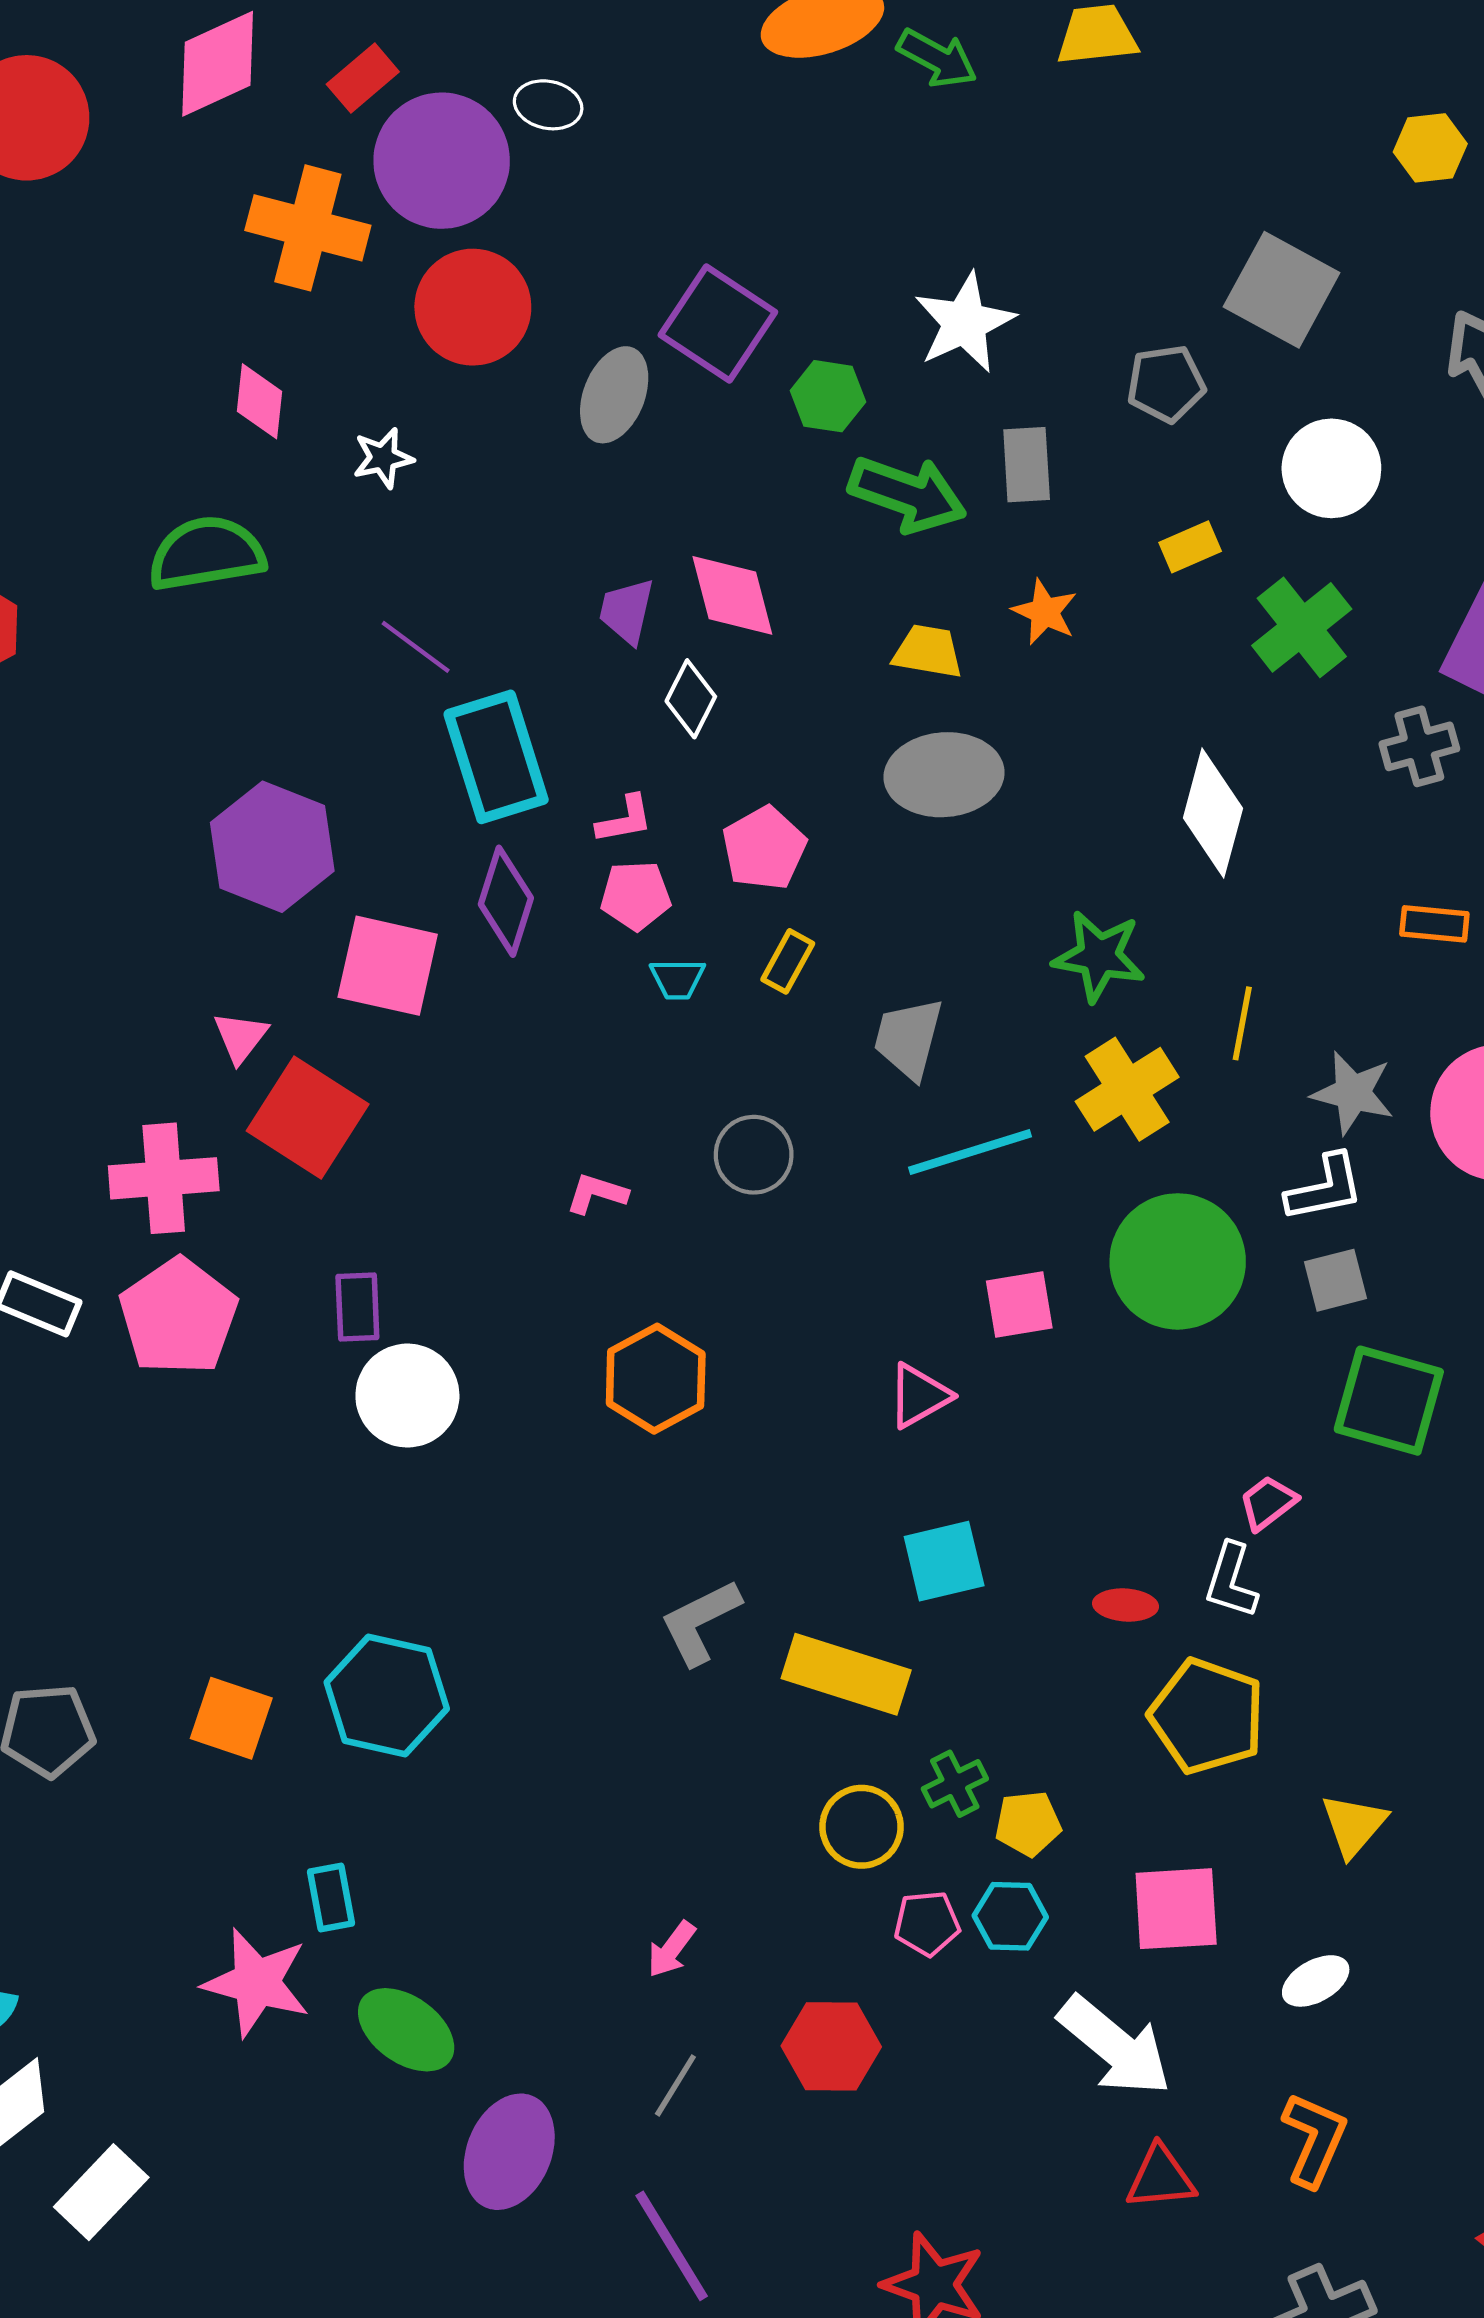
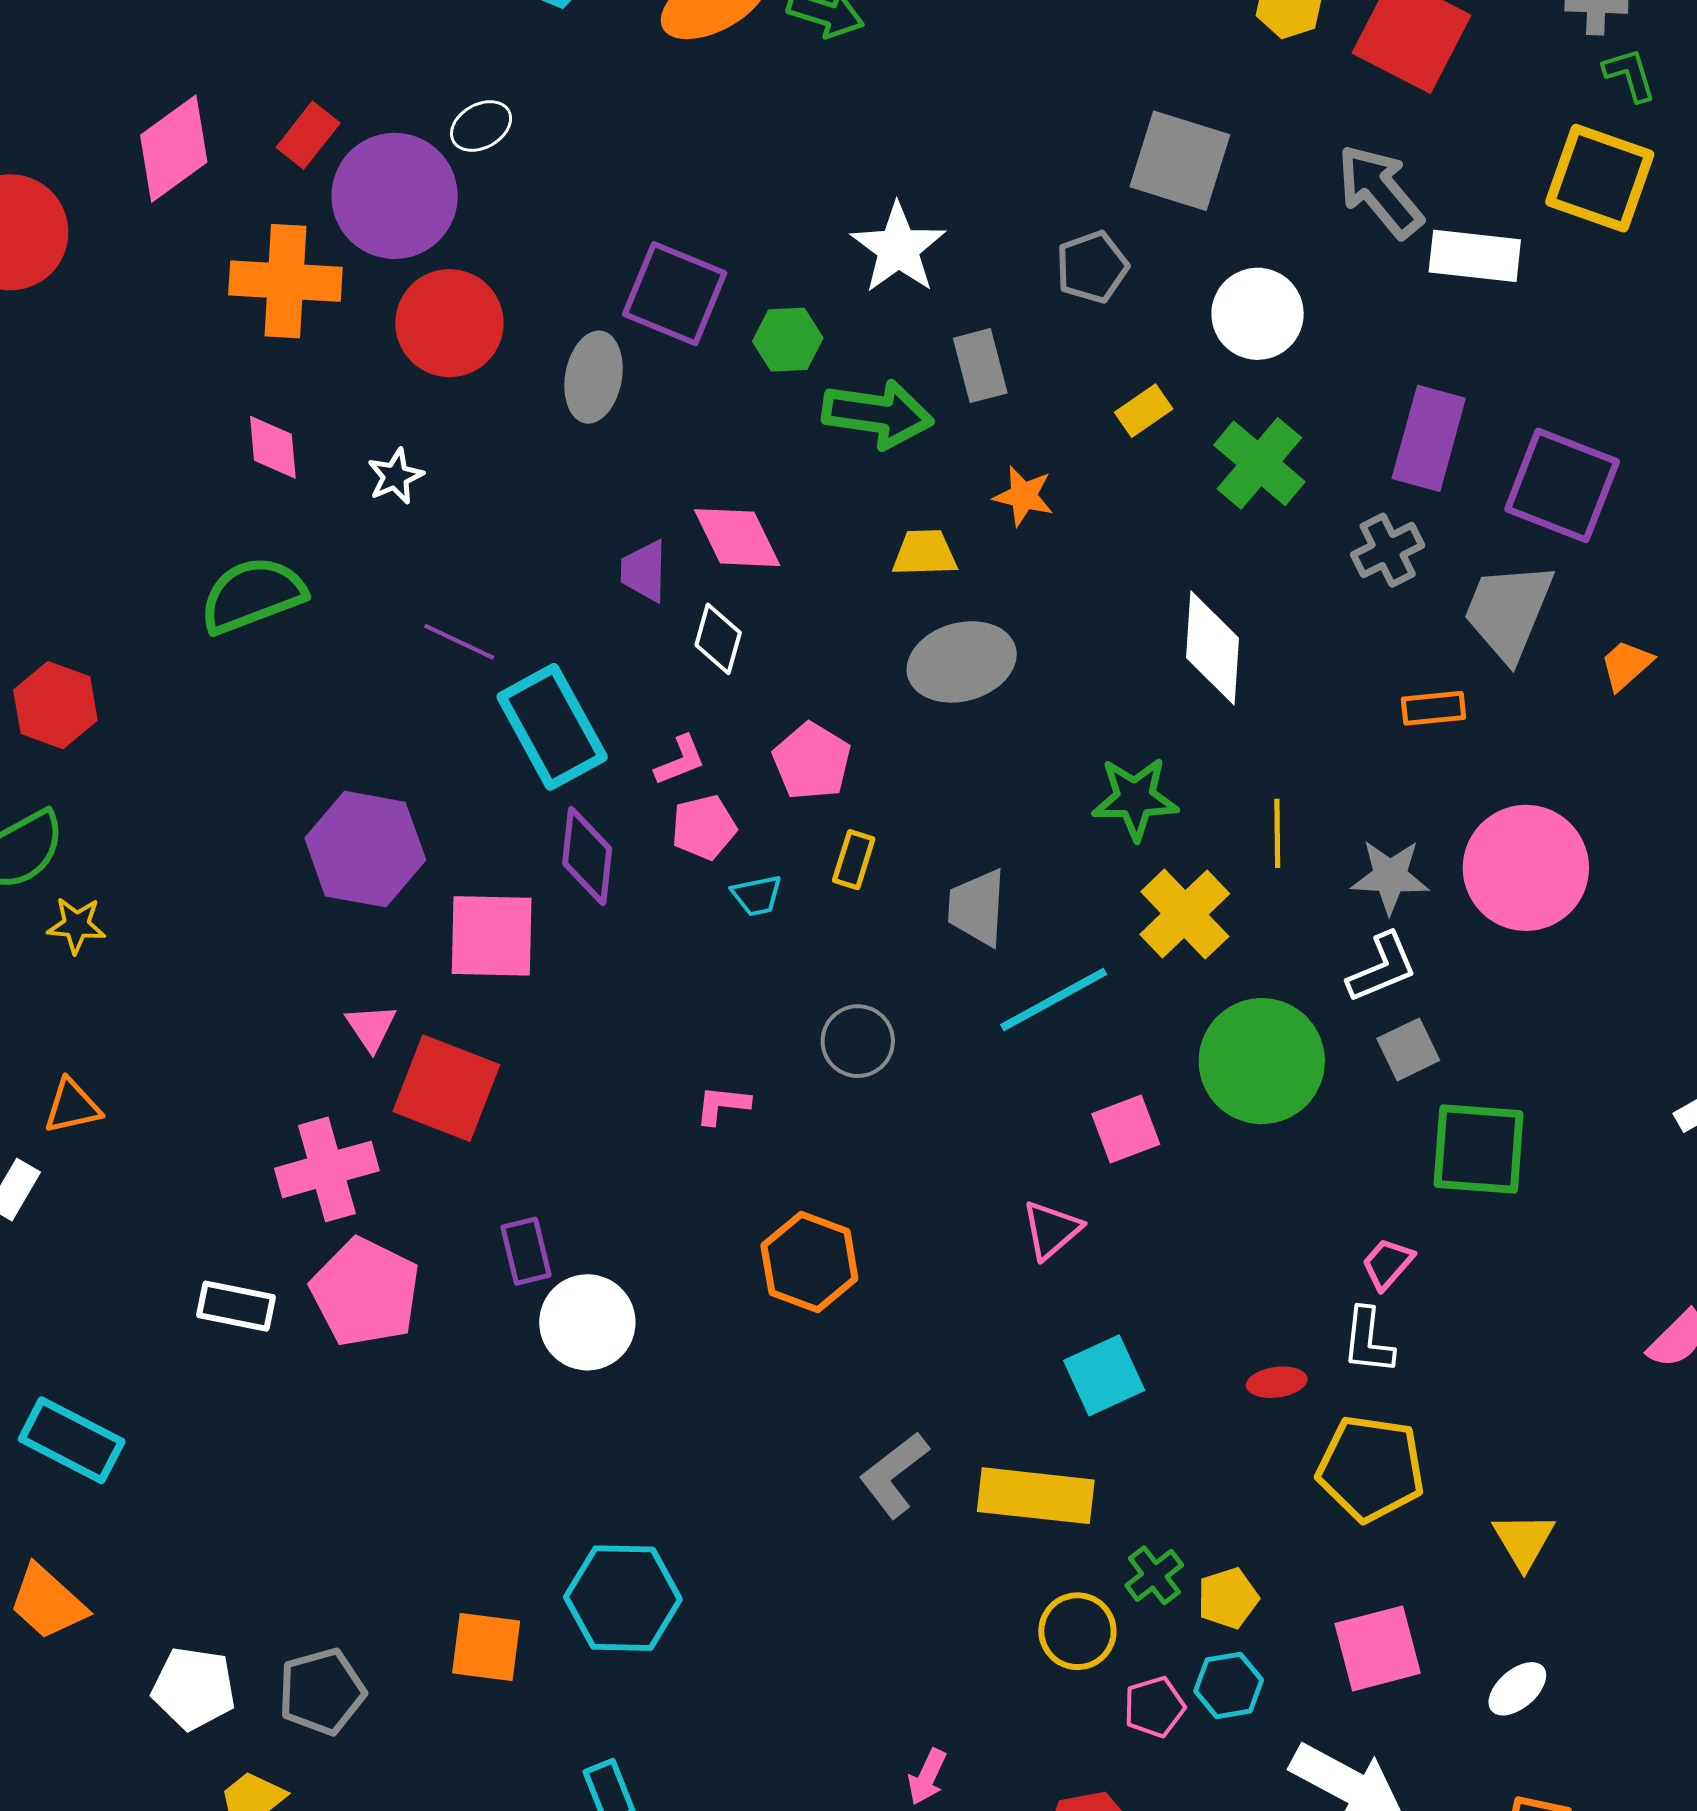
white ellipse: (548, 105) -> (481, 126), turned -30

